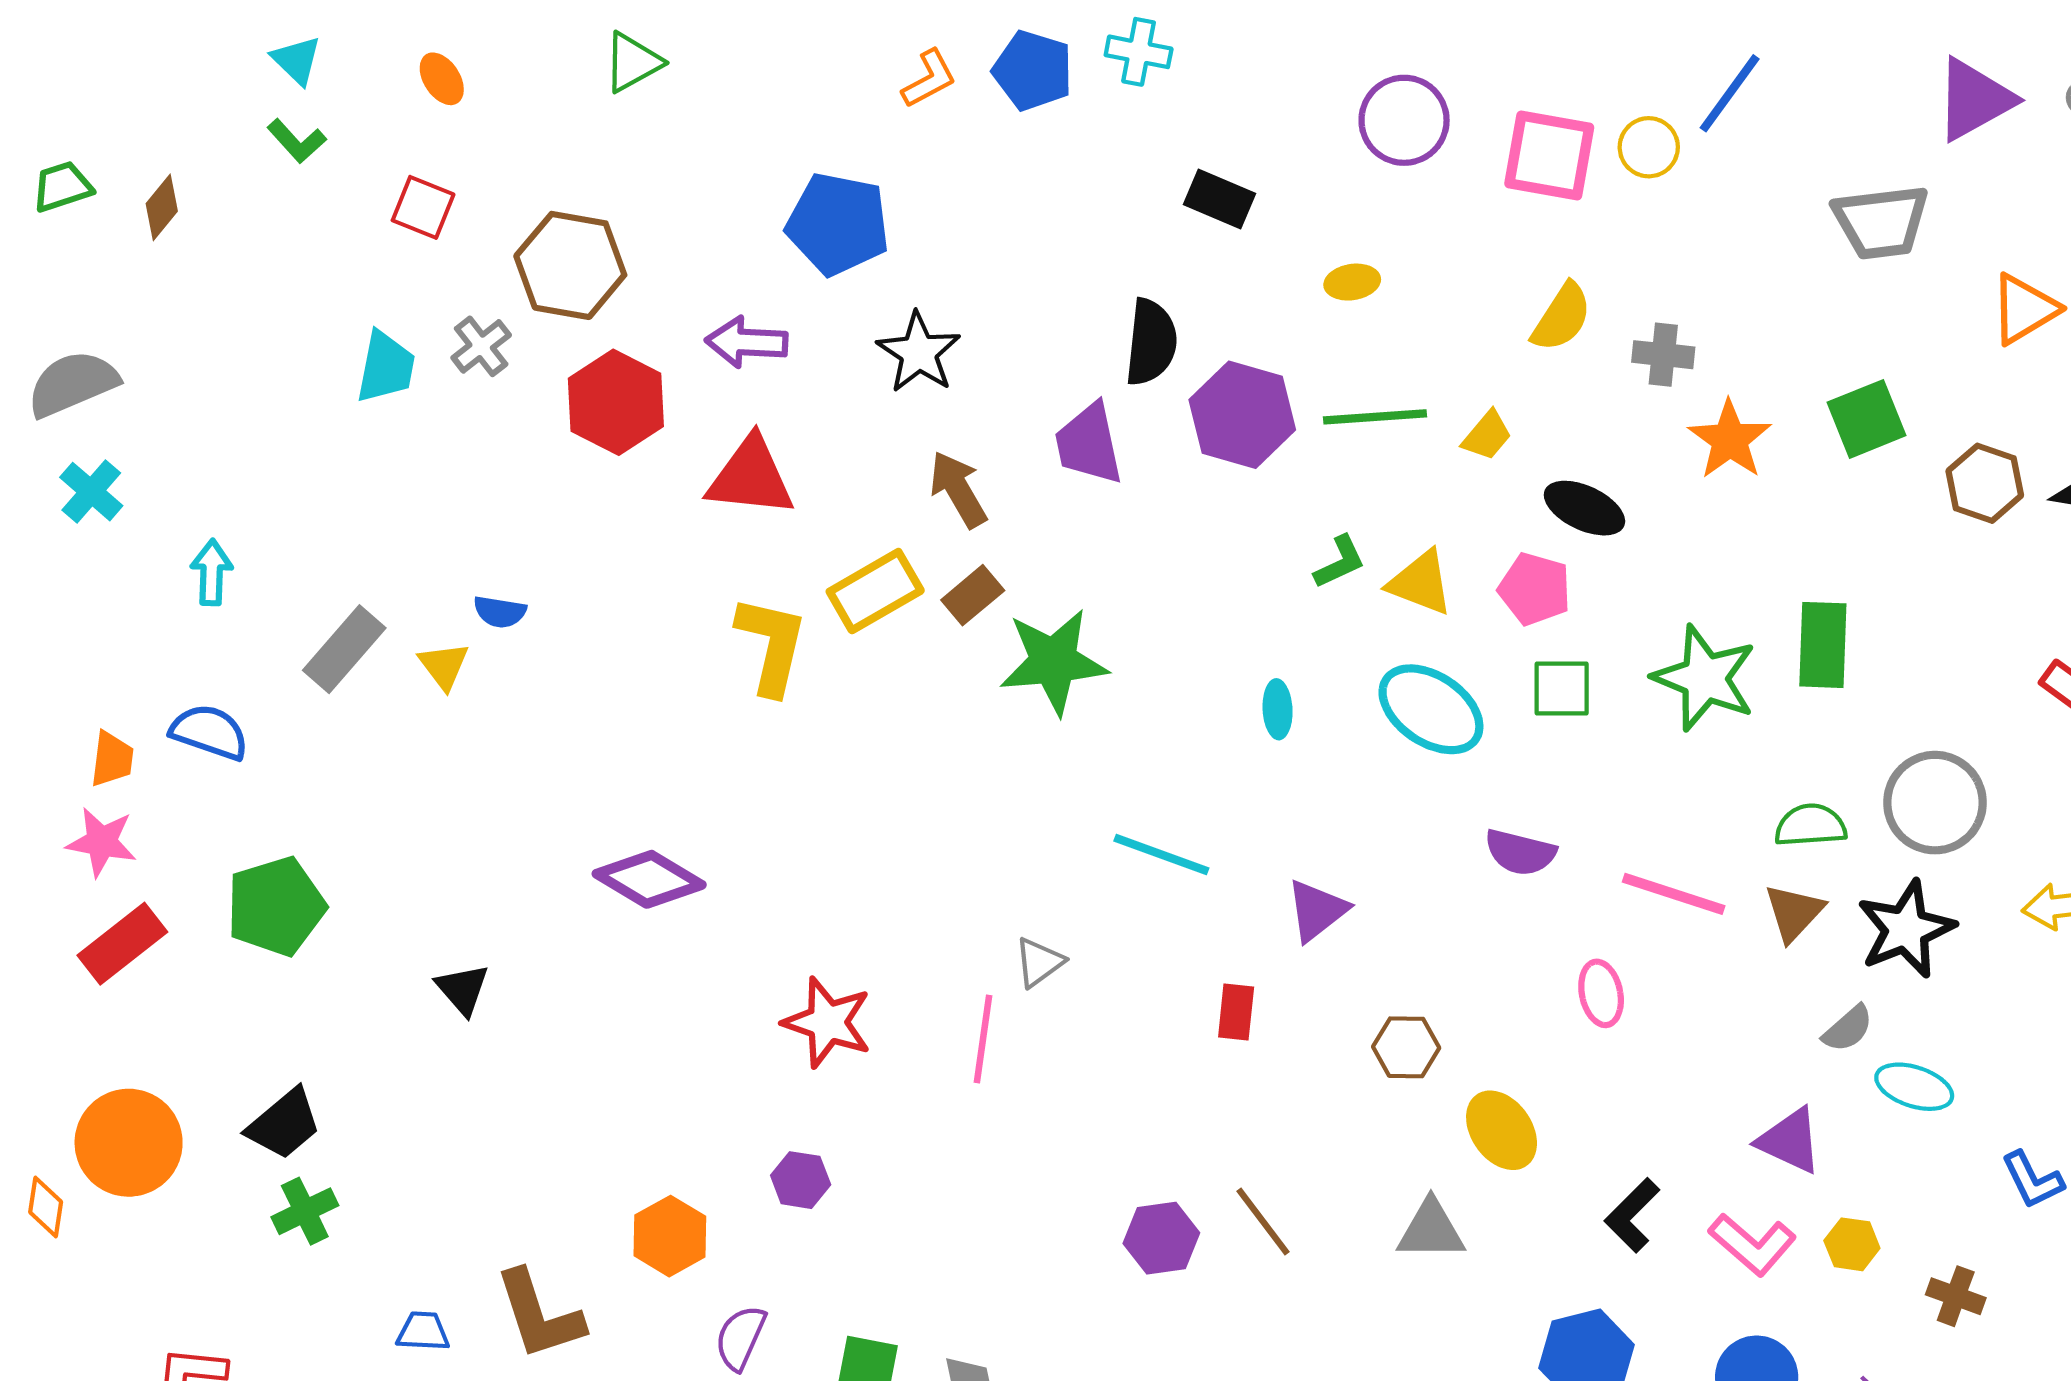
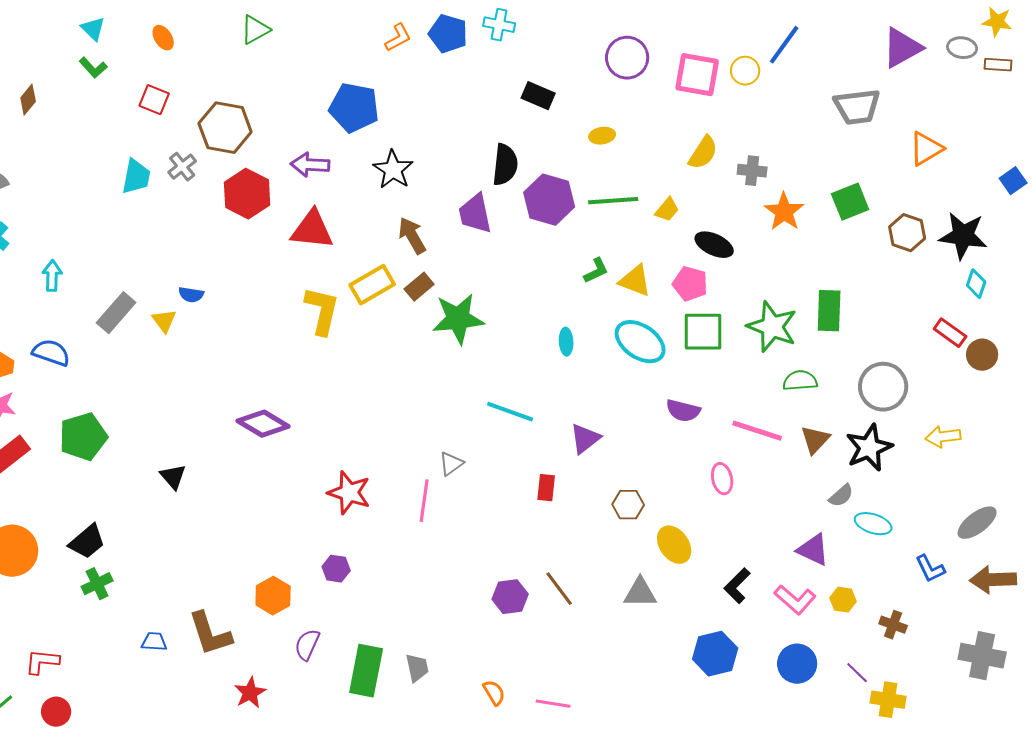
green square: (1562, 689) -> (703, 332), size x1.4
green semicircle: (1811, 825) -> (800, 381), moved

